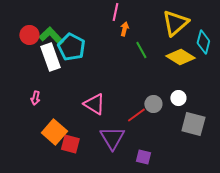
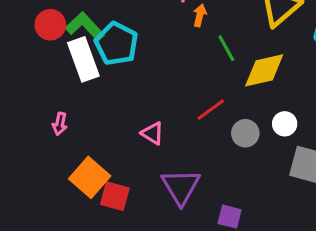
yellow diamond: (180, 57) -> (264, 70), moved, turned -44
pink triangle: (94, 104) -> (153, 133), size x0.7
red line: (136, 115) -> (211, 110), moved

